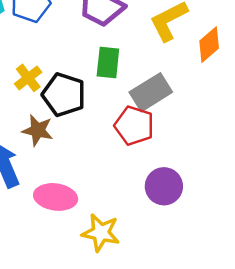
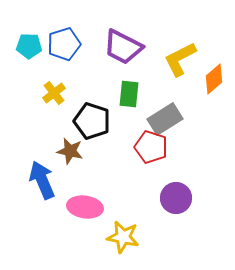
yellow cross: (28, 78) -> (54, 93), moved

